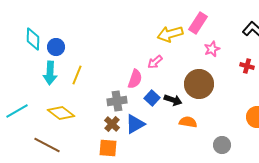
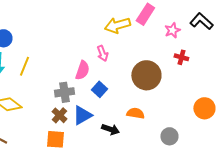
pink star: (212, 49) -> (172, 30), moved
pink arrow: (155, 62) -> (102, 53), turned -70
red cross: (247, 66) -> (181, 57), moved
black arrow: (173, 100) -> (110, 129), moved

